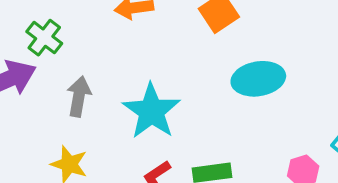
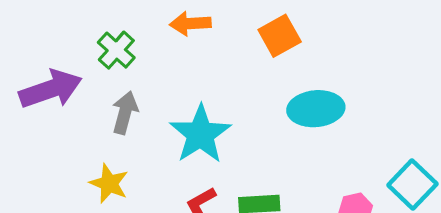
green cross: (44, 38) -> (116, 50), moved

